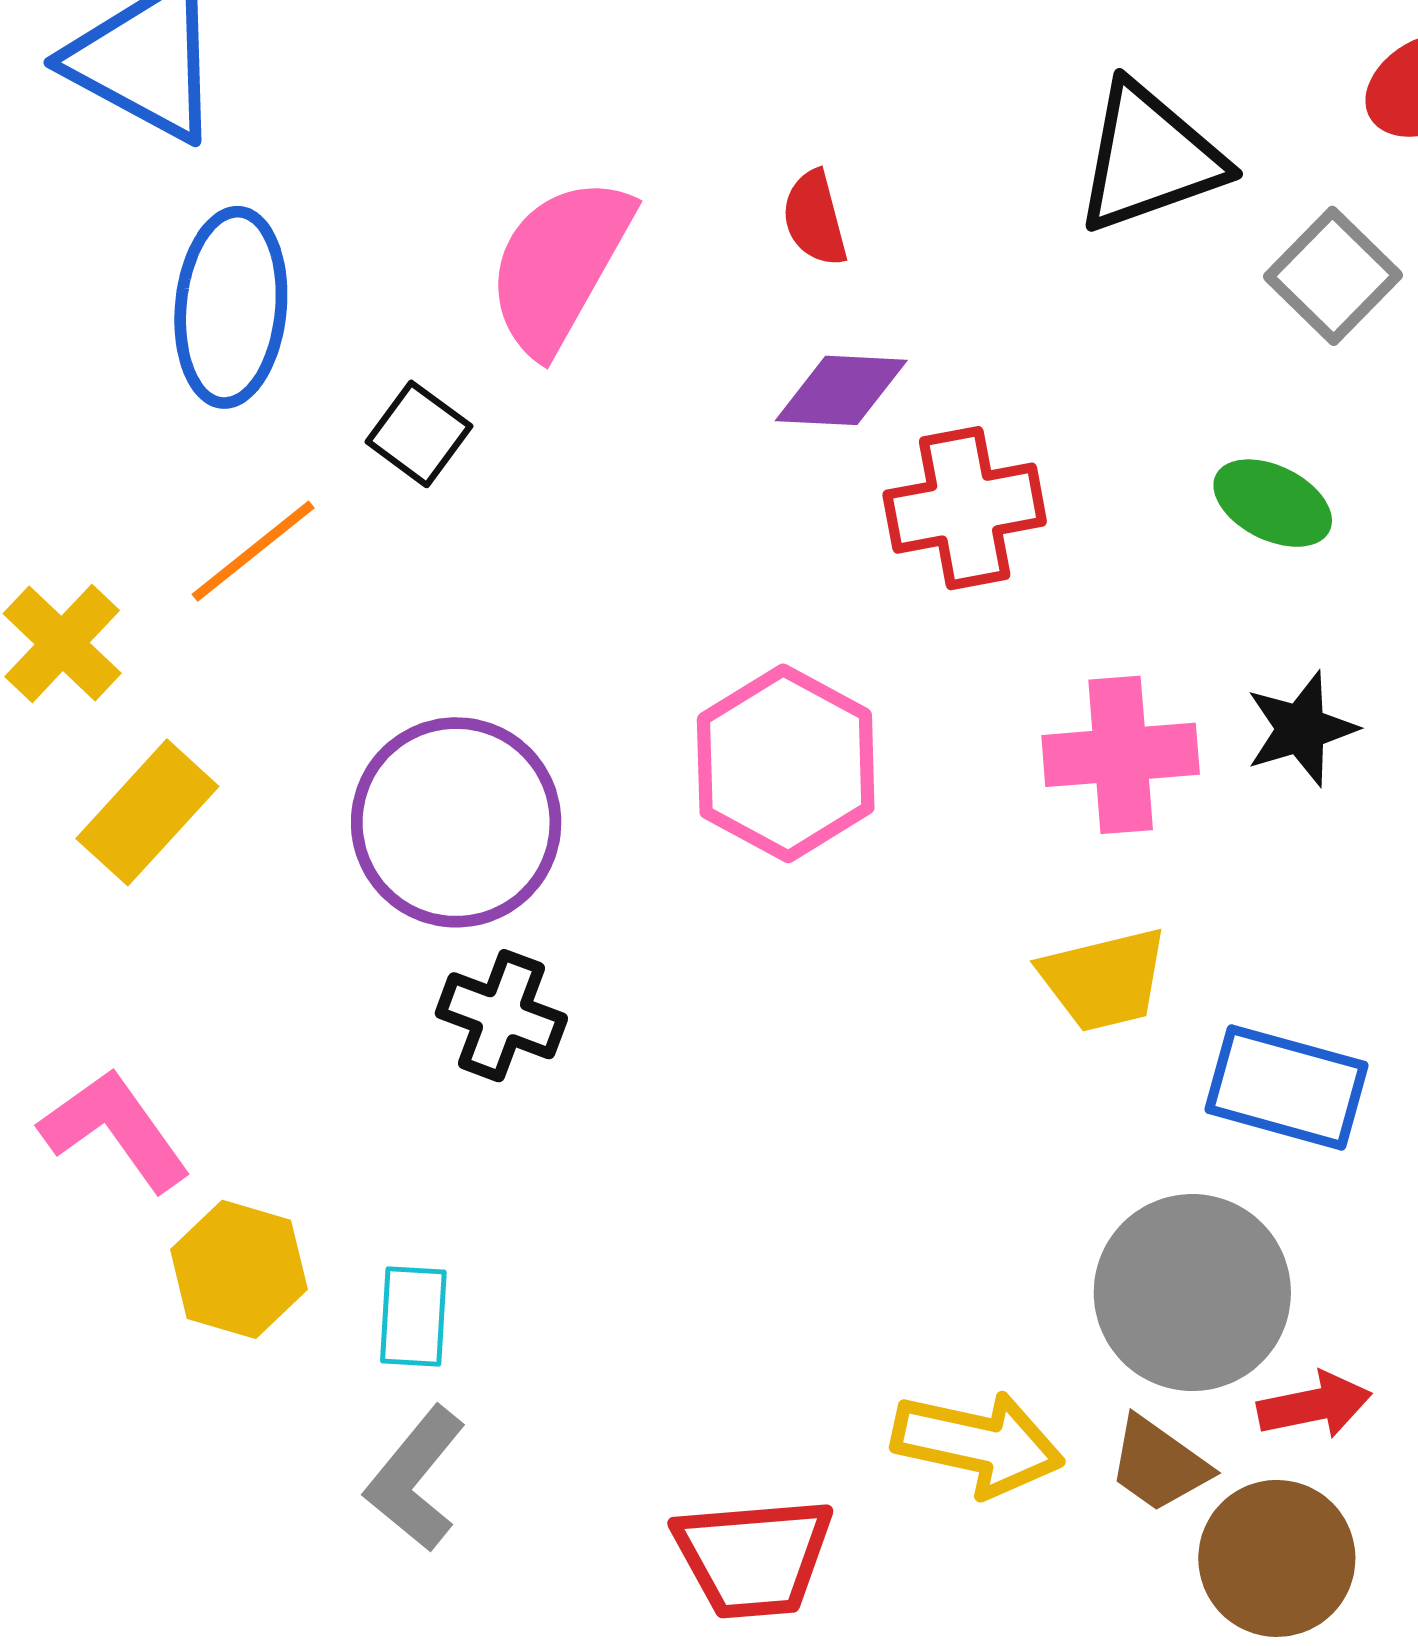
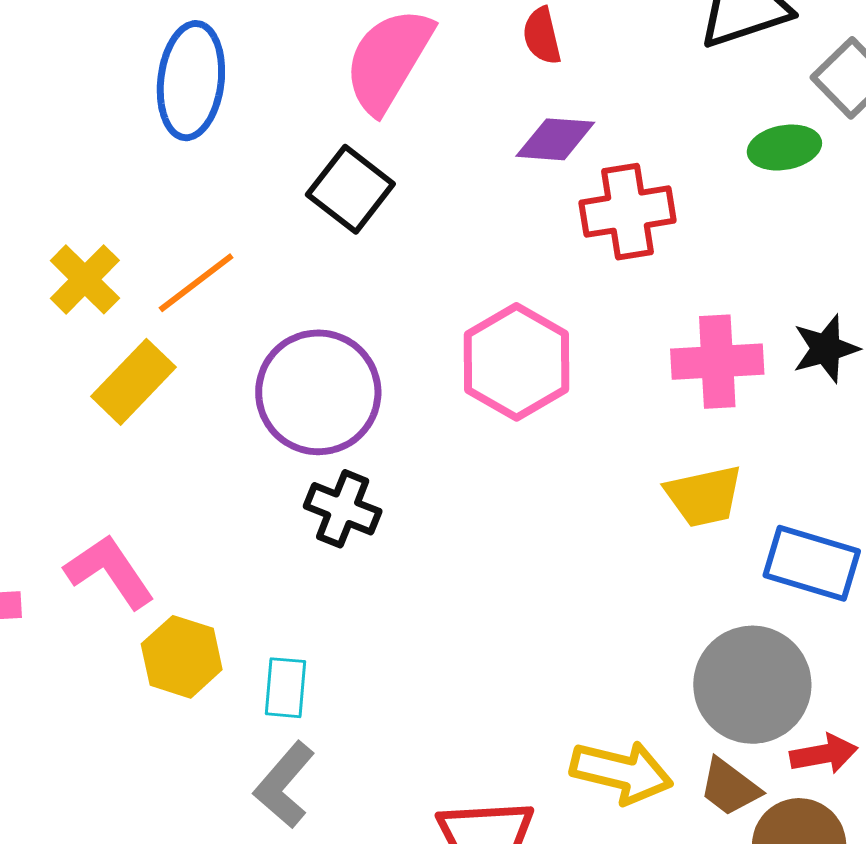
black square: (419, 434) -> (350, 189), moved, size x1.4
green ellipse: (1273, 503) -> (784, 148), moved, turned -38
orange line: (253, 551) -> (196, 283), moved

